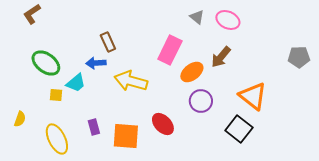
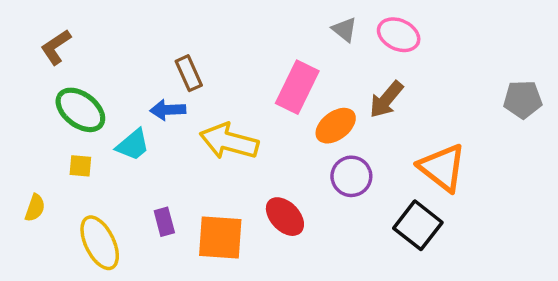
brown L-shape: (32, 14) -> (56, 47), moved
yellow square: (56, 95) -> (80, 166), moved

